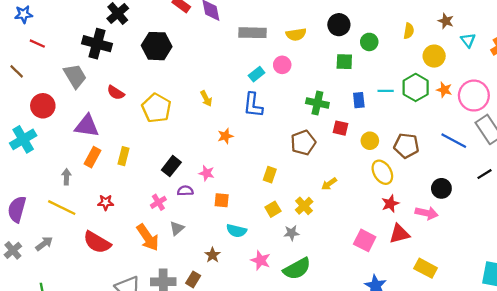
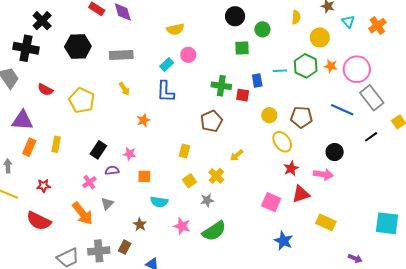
gray rectangle: (252, 33) -> (121, 55), moved
yellow semicircle: (296, 34) -> (175, 29), moved
red square: (341, 128) -> (243, 95), moved

